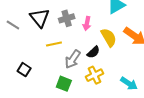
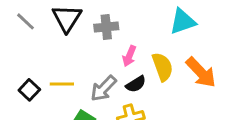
pink arrow: (87, 23) -> (129, 56), moved
yellow line: (54, 44) -> (62, 84), moved

